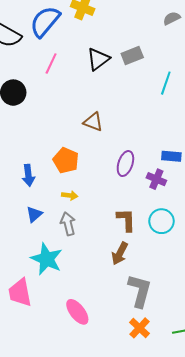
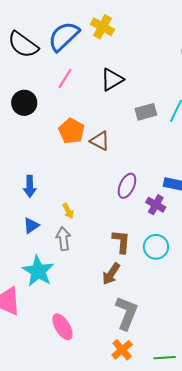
gray rectangle: (132, 55) -> (146, 112), moved
orange pentagon: (66, 160) -> (71, 131), moved
yellow arrow: (70, 195) -> (68, 211), turned 49

